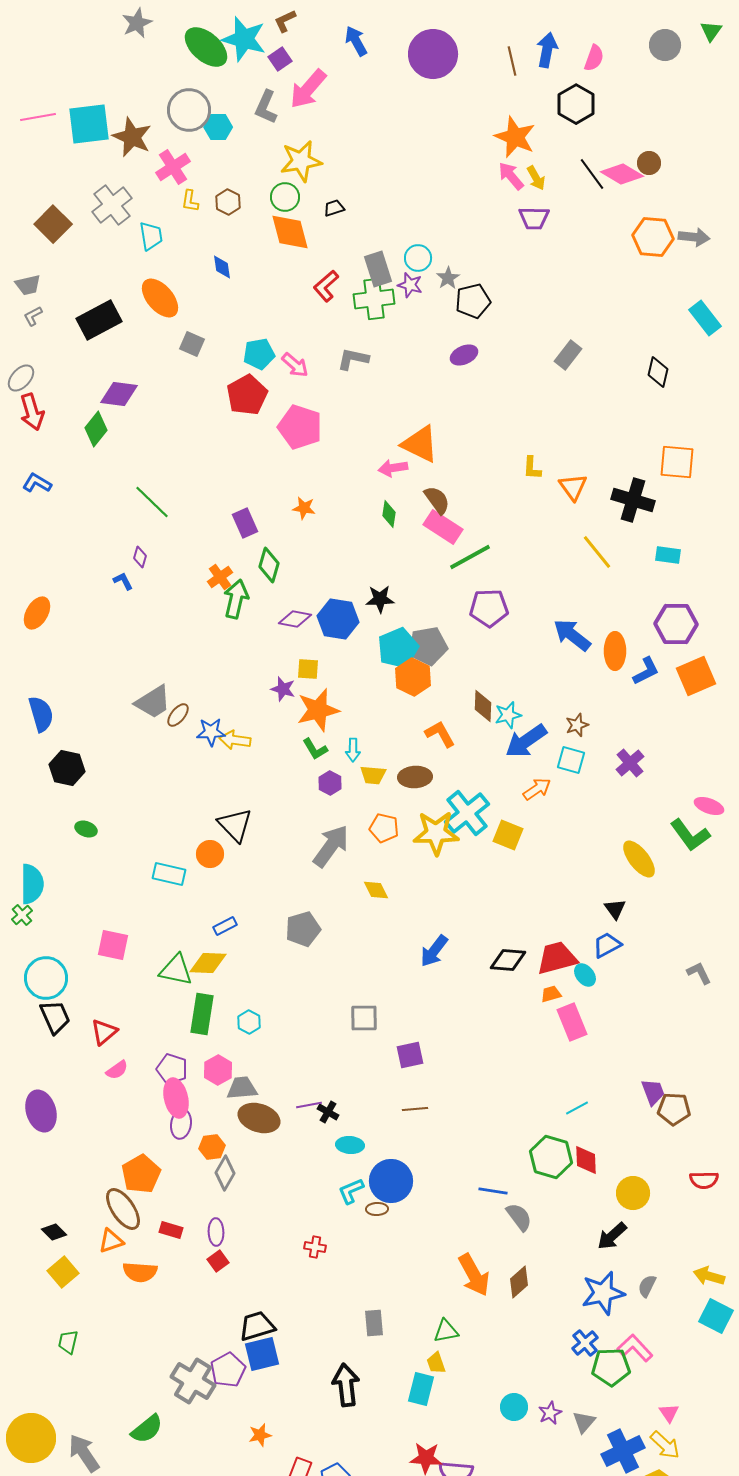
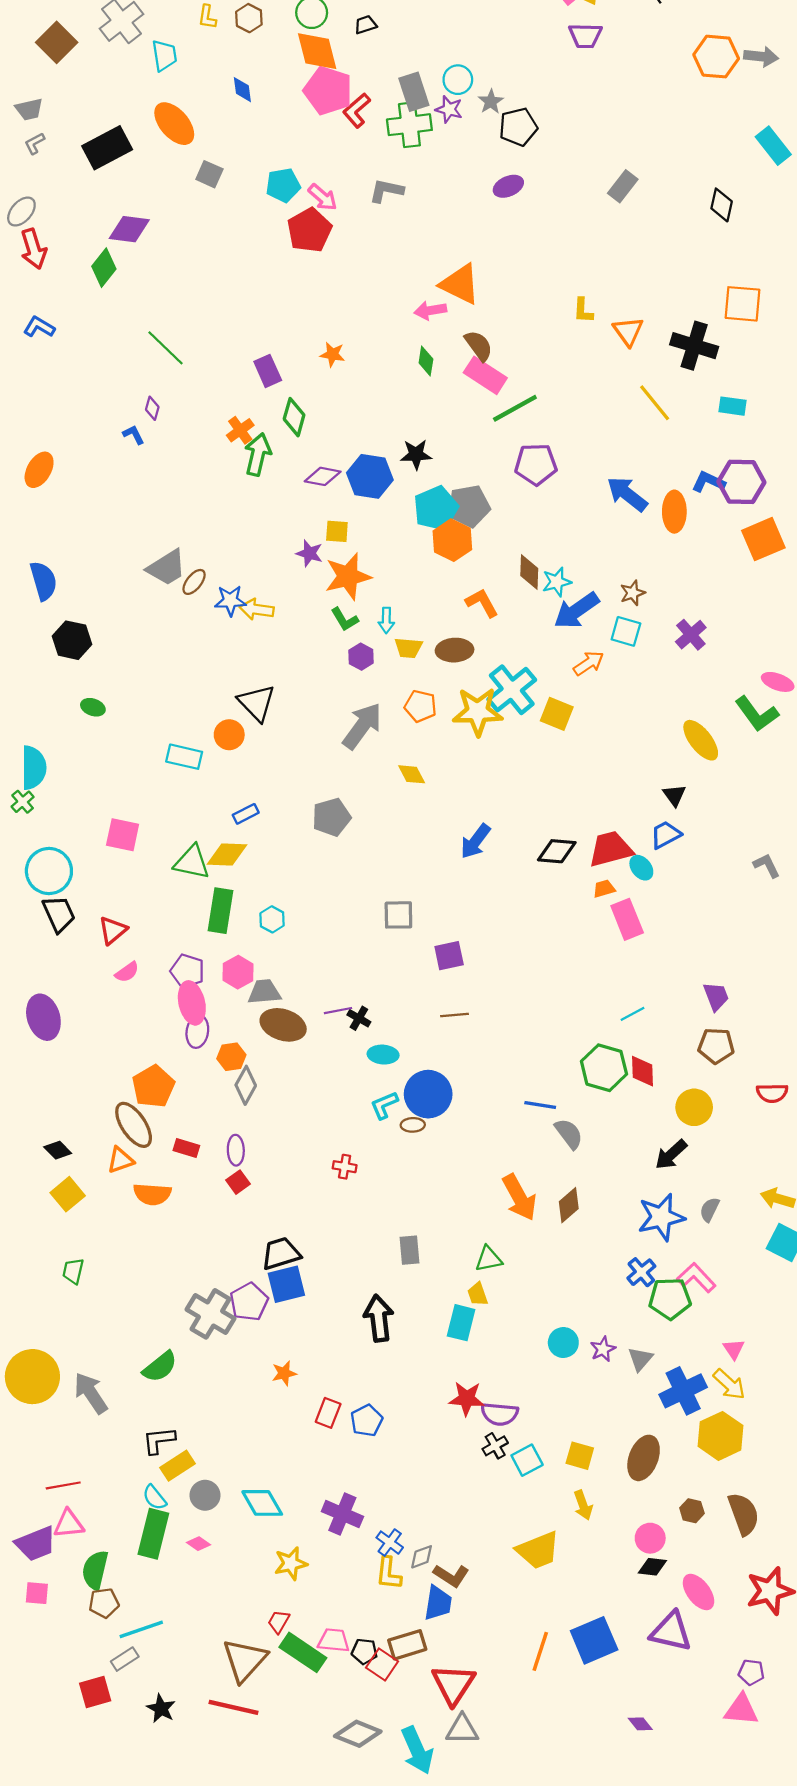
red pentagon: (247, 395) -> (309, 230), moved
pink pentagon: (300, 427) -> (328, 91), moved
blue L-shape: (646, 671) -> (708, 482), moved, turned -128
brown pentagon: (674, 1109) -> (716, 1046), moved

